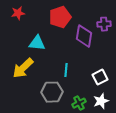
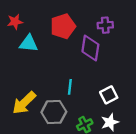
purple cross: (104, 24) -> (105, 25), moved
cyan triangle: (37, 43) -> (29, 43), moved
yellow arrow: (23, 68) -> (24, 103), moved

